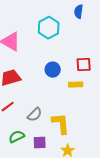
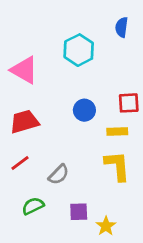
yellow L-shape: (61, 124) -> (117, 166), moved
purple square: (40, 143) -> (79, 212), moved

